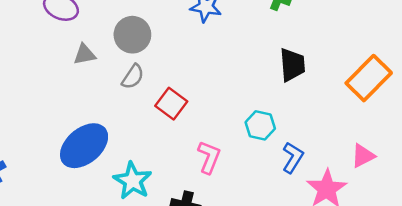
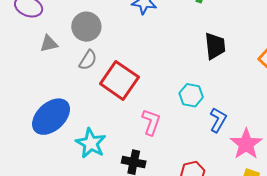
red square: (171, 104) -> (119, 80), size x1.5

